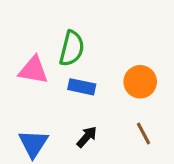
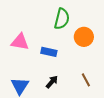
green semicircle: (72, 48) -> (62, 19), moved
orange circle: (140, 82) -> (84, 37), moved

